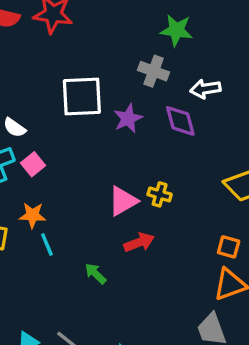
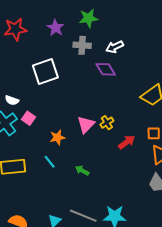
purple star: (128, 118) -> (55, 28), moved
yellow cross: (160, 194) -> (107, 123), moved, turned -32
orange star: (32, 215) -> (57, 137), moved
red arrow: (139, 242) -> (127, 142), moved

